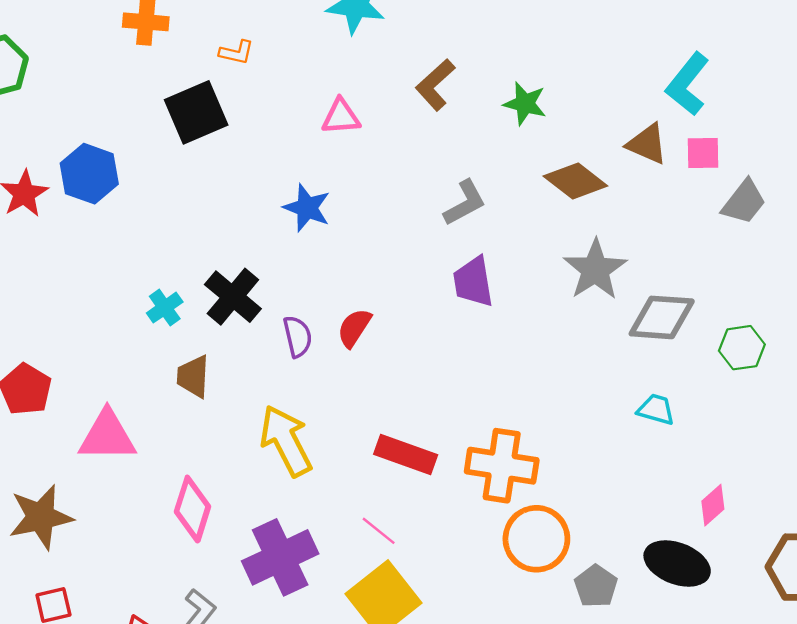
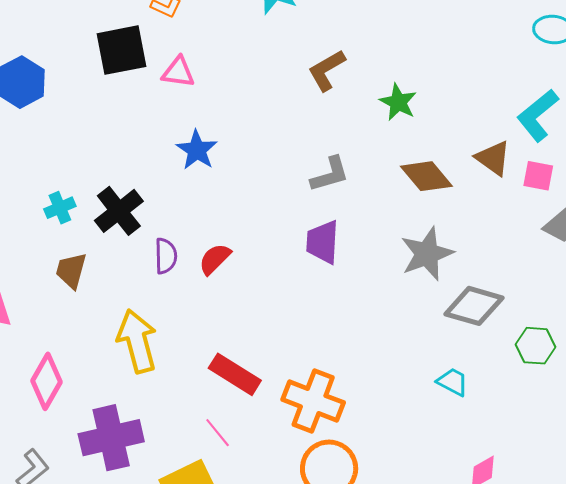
pink triangle: (341, 117) -> (178, 72), moved
pink line: (379, 531) -> (218, 433), moved

